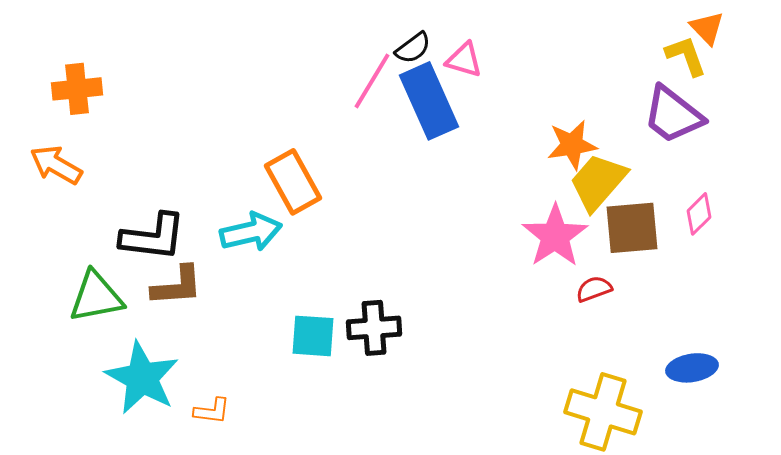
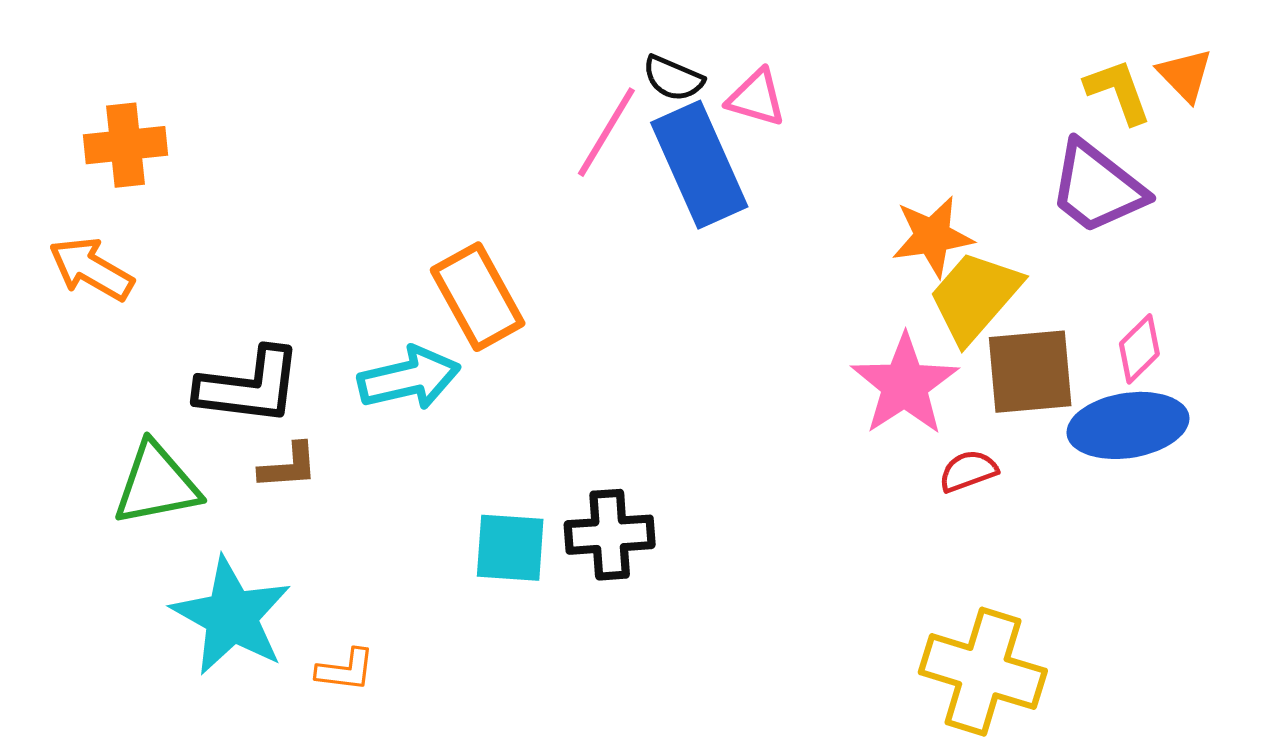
orange triangle: (707, 28) -> (1185, 75), moved
black semicircle: (413, 48) -> (673, 78), turned 60
brown L-shape: (177, 286) -> (288, 466), size x0.7
blue ellipse: (692, 368) -> (1128, 425), moved, size x1.4

